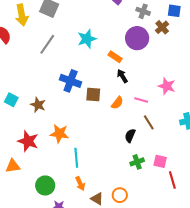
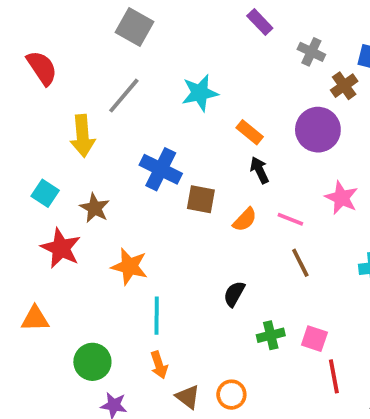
yellow arrow: (22, 15) -> (83, 136), moved
purple circle: (137, 38) -> (318, 130), moved
black semicircle: (130, 136) -> (234, 294), moved
red star: (28, 141) -> (61, 248), moved

